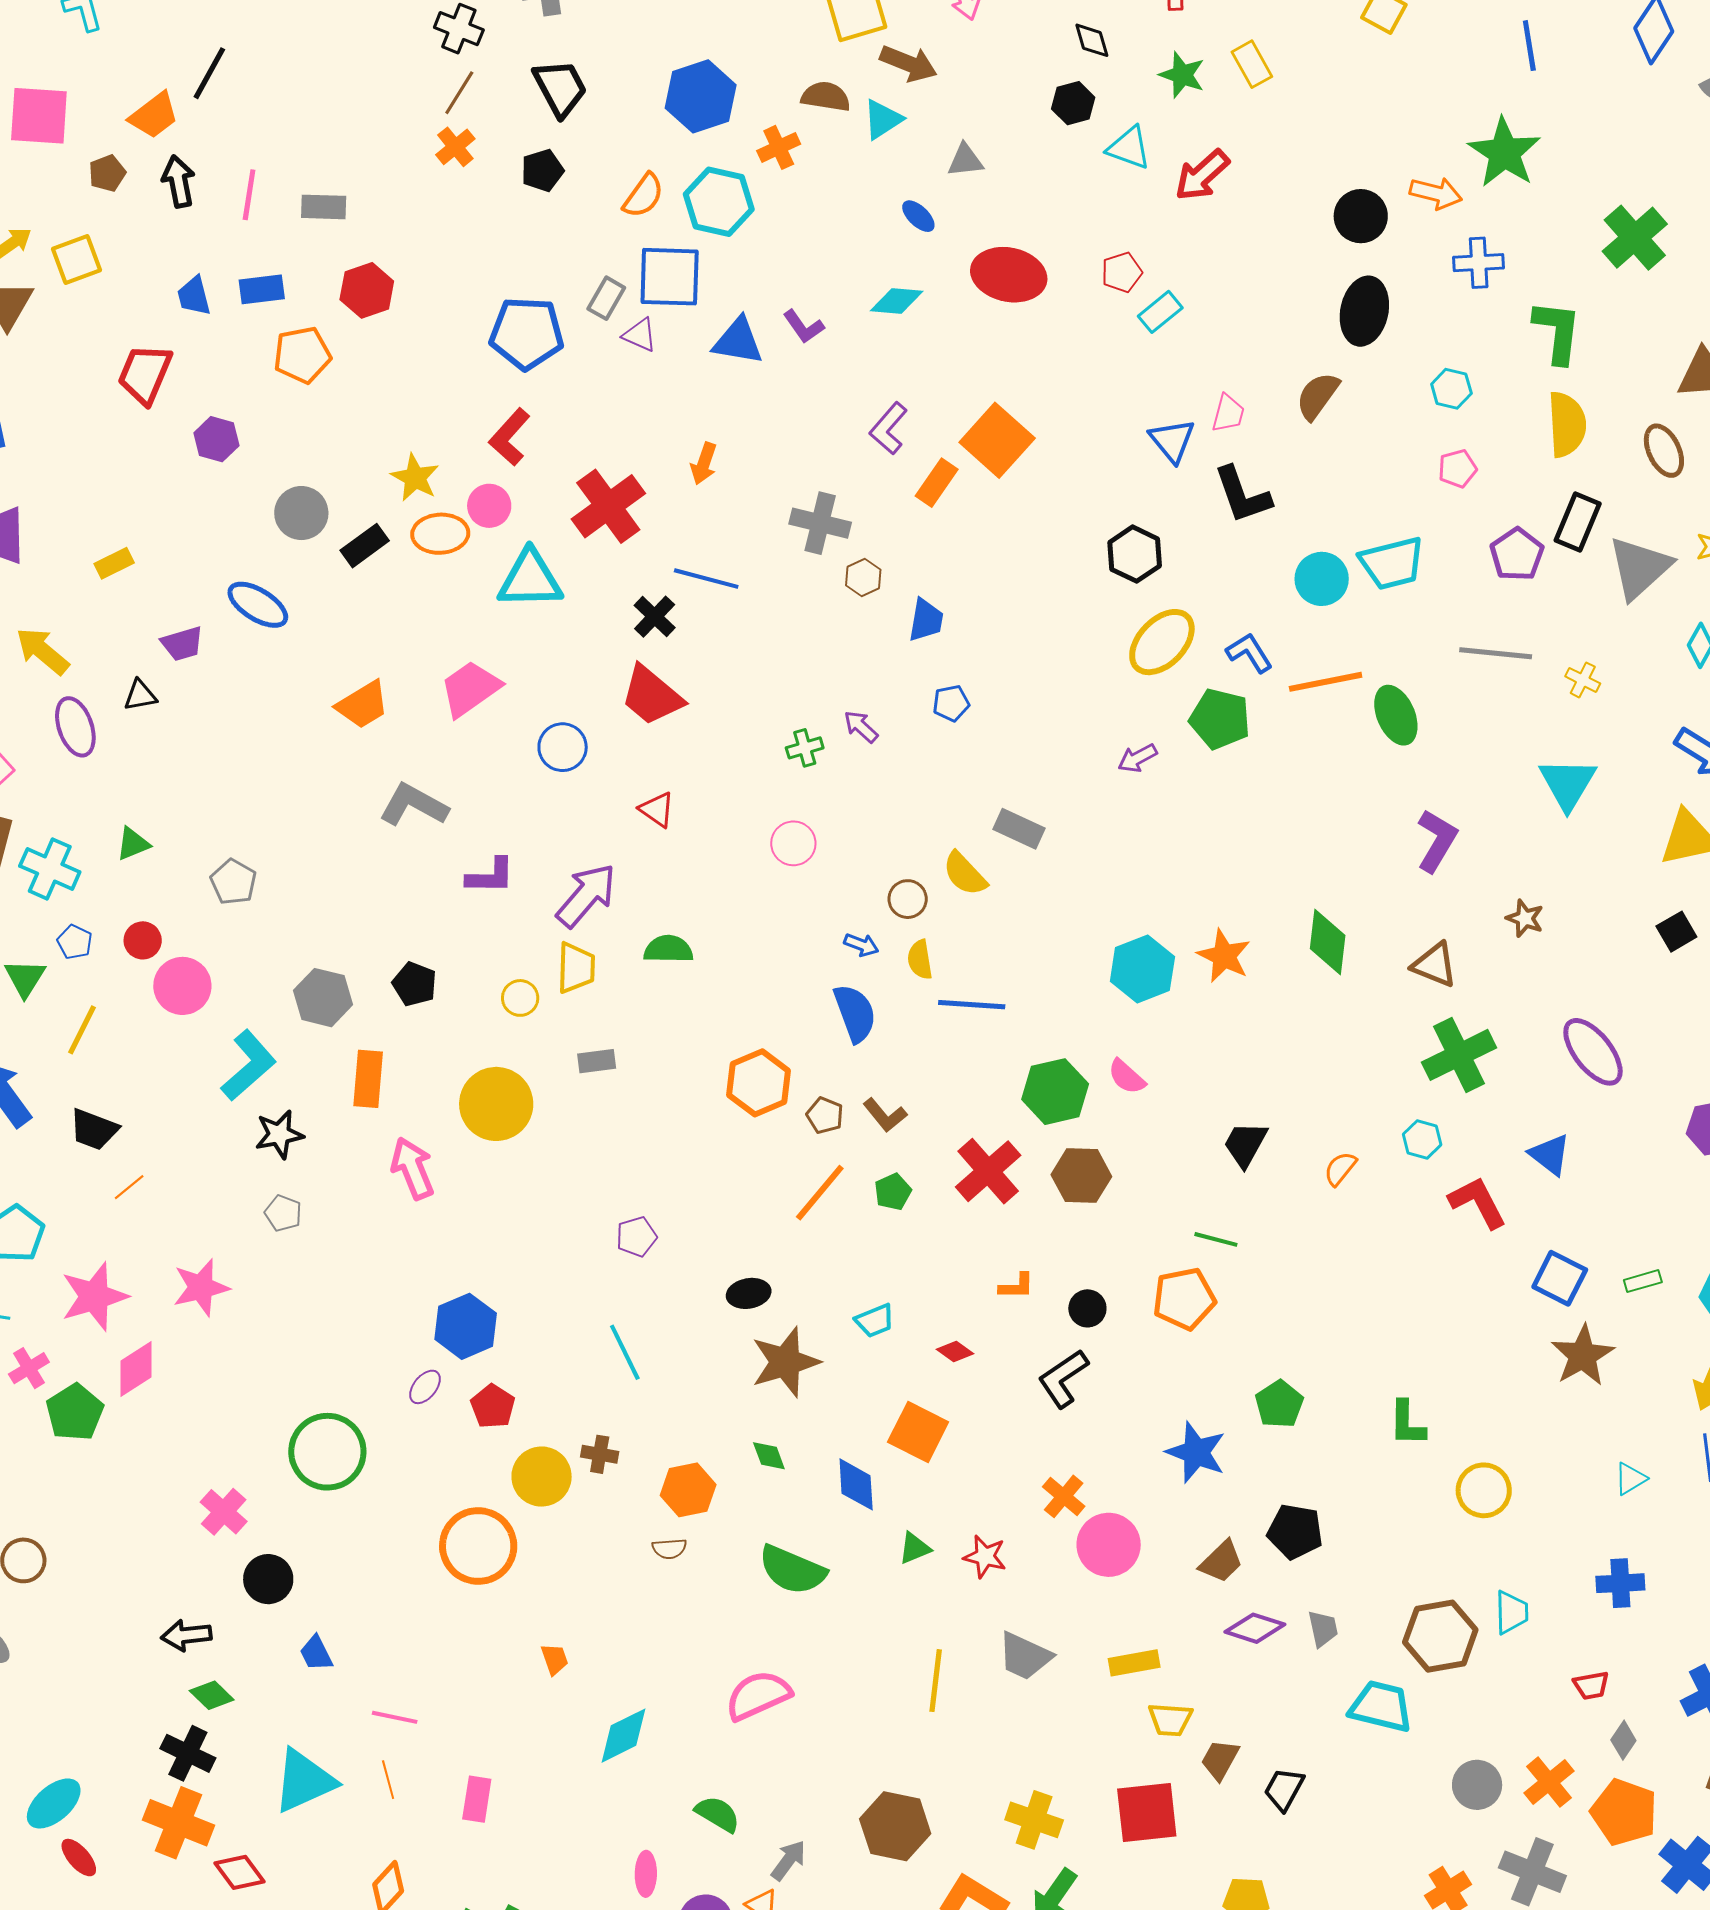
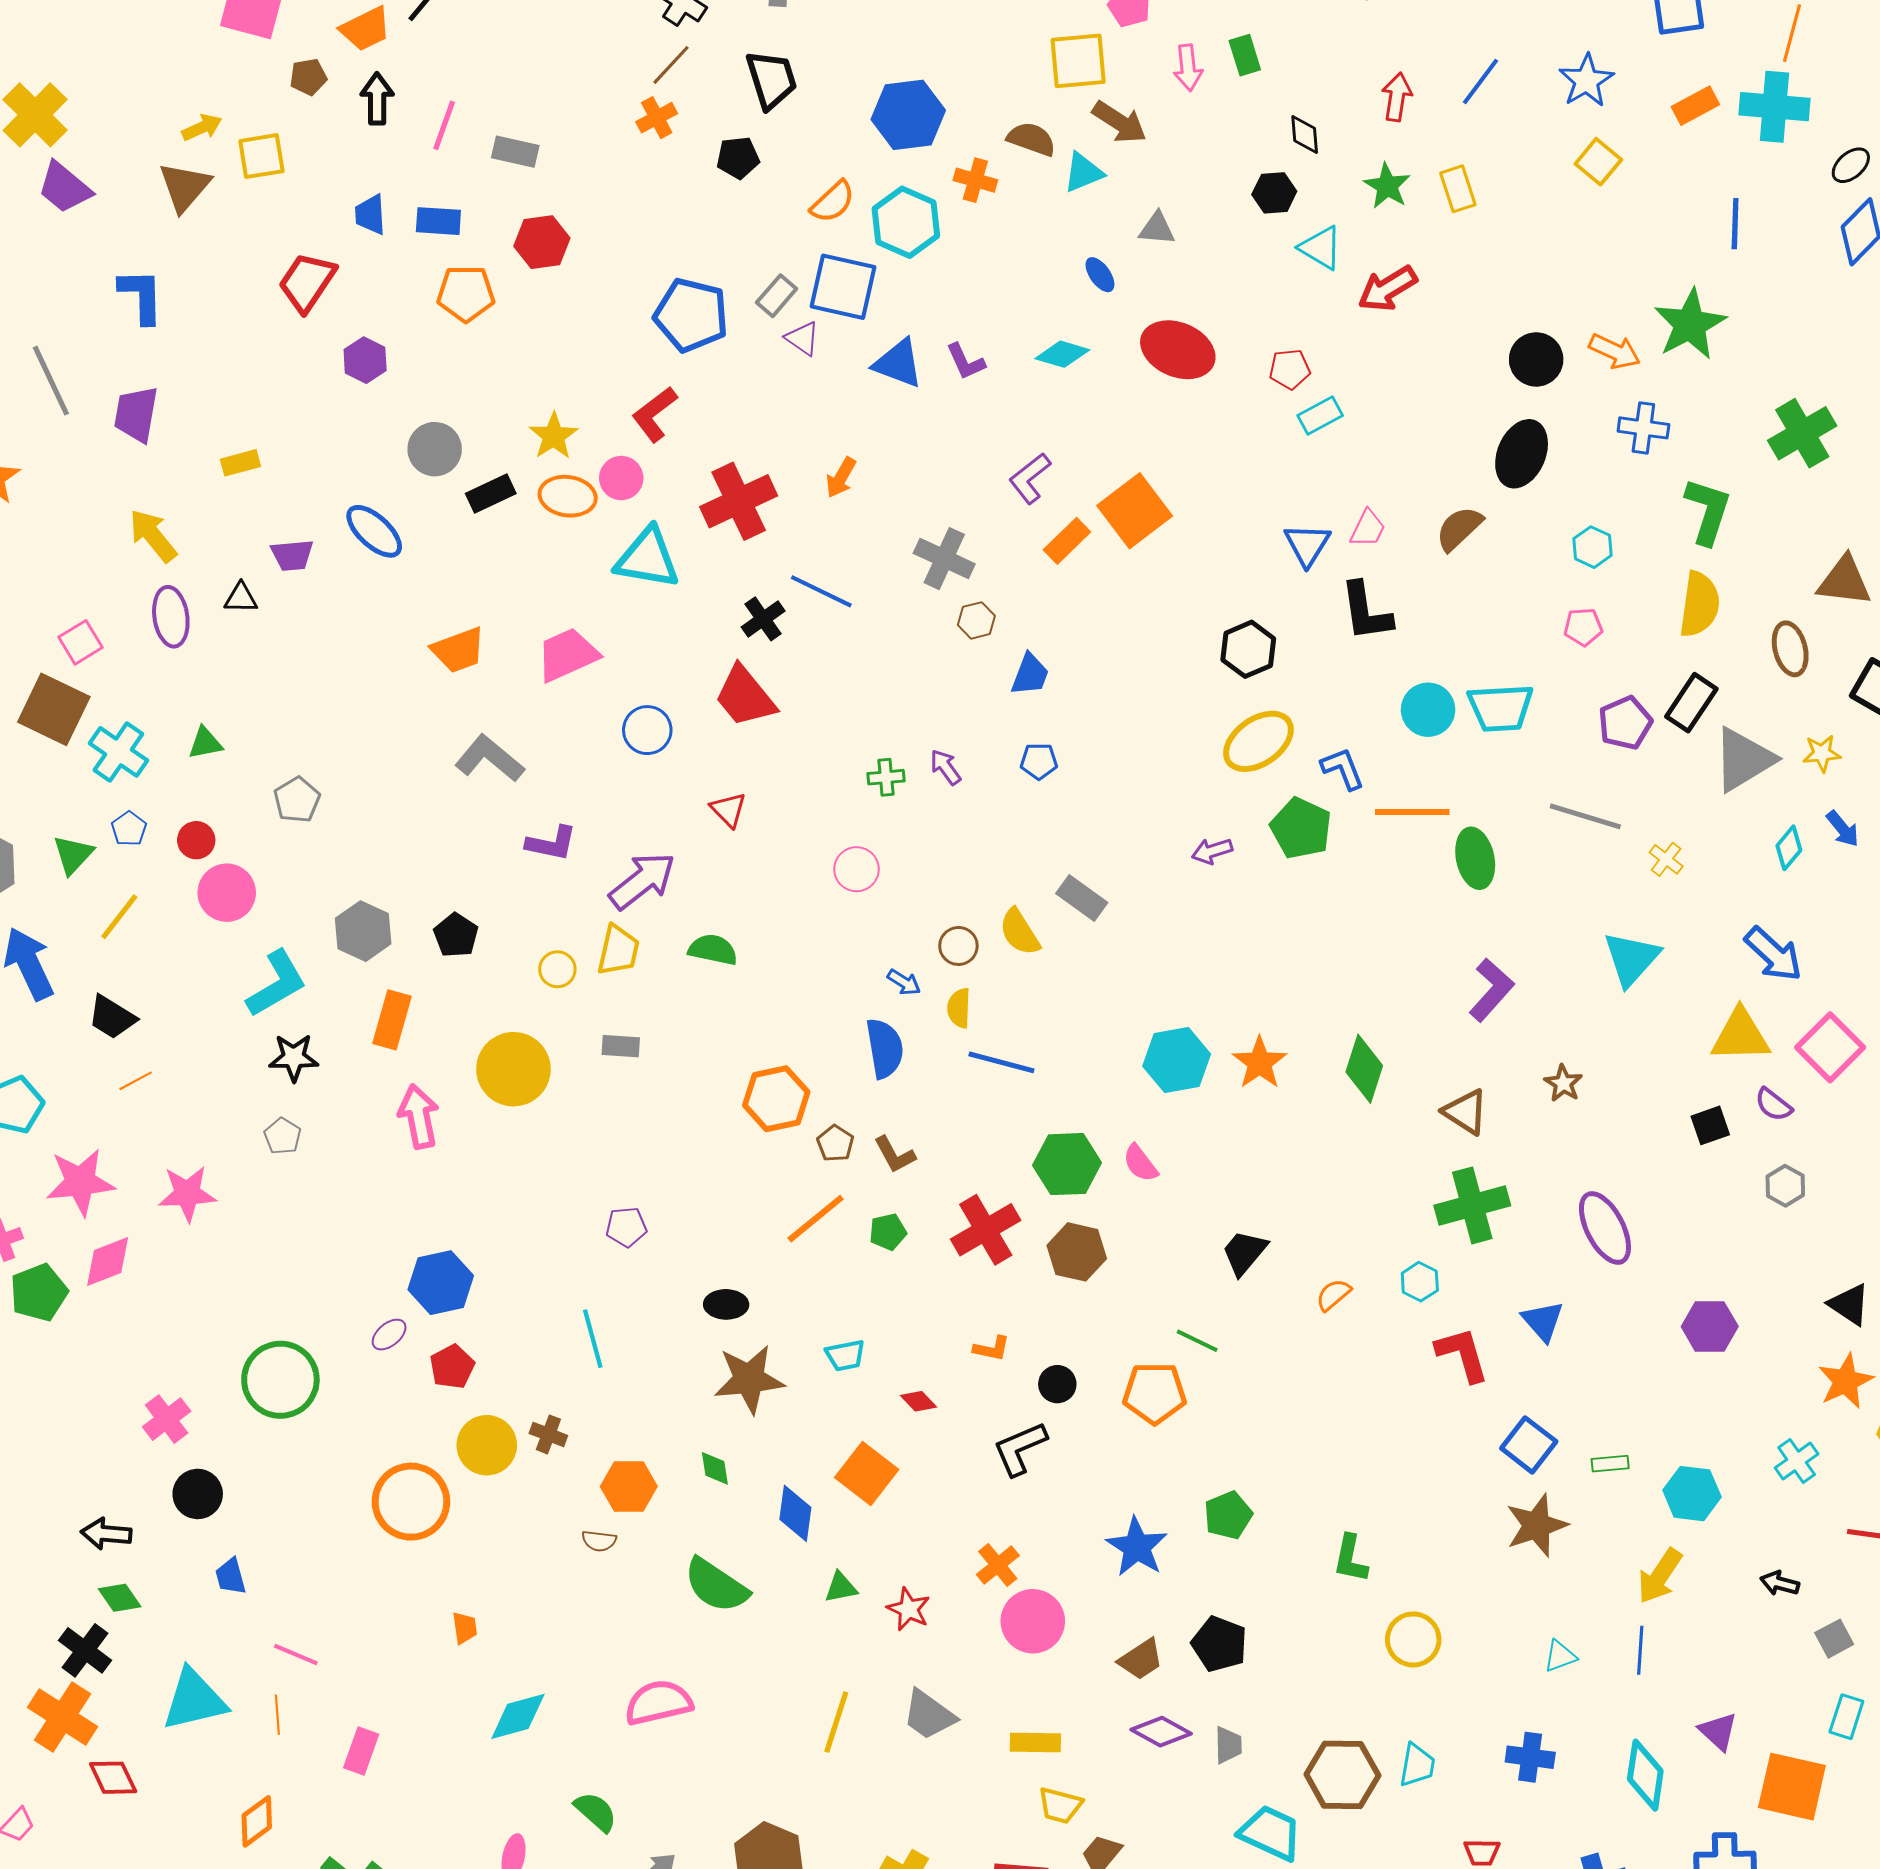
orange cross: (779, 147) -> (975, 180), turned 30

